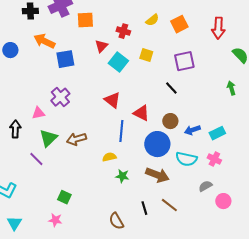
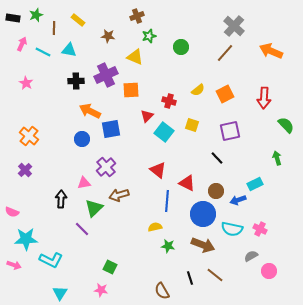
blue circle: (10, 50) -> (82, 139), moved
cyan rectangle: (217, 133) -> (255, 184), moved
brown arrow: (76, 139) -> (119, 195), moved

